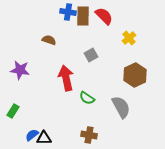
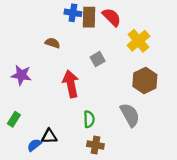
yellow cross: (129, 38) -> (138, 41), size x1.5
green semicircle: (87, 98) -> (89, 119), moved, turned -126
black triangle: (44, 138) -> (49, 136), moved

